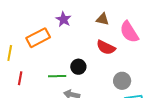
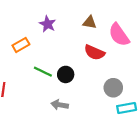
orange rectangle: (38, 38) -> (21, 45), size x0.7
green line: (57, 76) -> (43, 72), moved, turned 30

